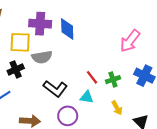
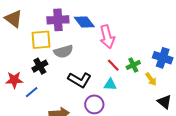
blue diamond: (67, 29) -> (84, 22), turned -30
pink arrow: (130, 41) -> (107, 37), moved, turned -45
yellow arrow: (117, 108) -> (151, 79), moved

